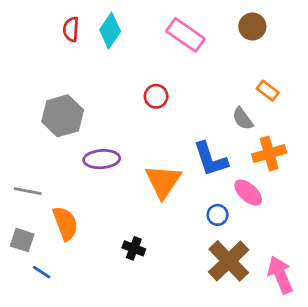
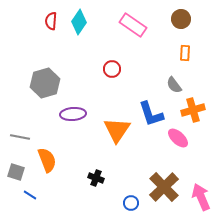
orange rectangle: (268, 91) -> (185, 53), moved, turned 56
blue circle: (217, 215) -> (131, 203), moved

